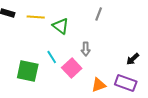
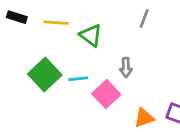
cyan line: (52, 57) -> (78, 79), turned -64
green square: (28, 71) -> (45, 74), moved, turned 35

